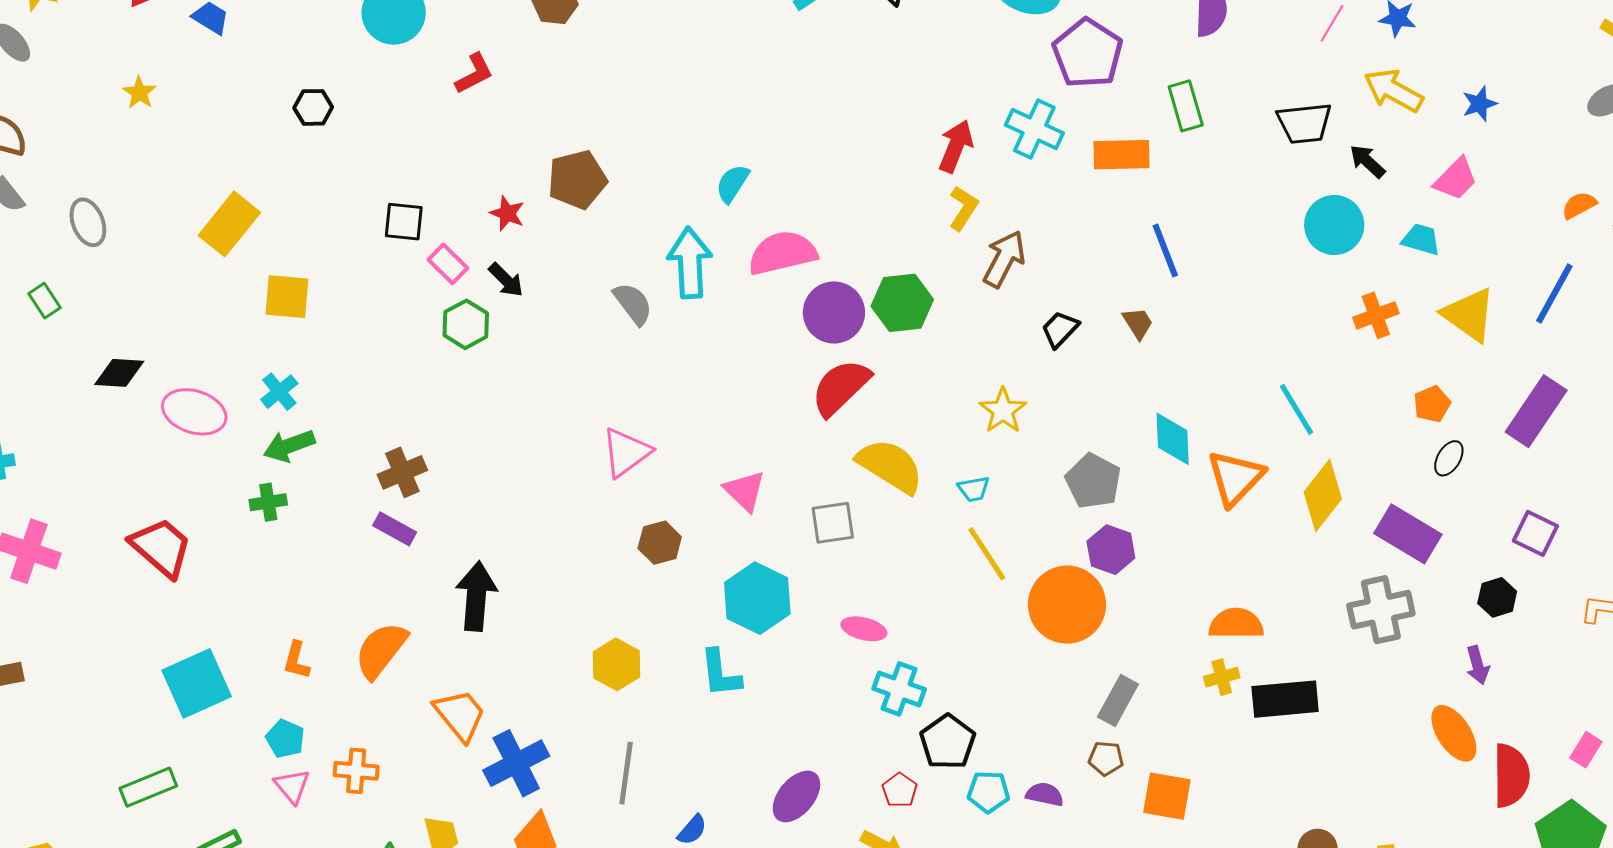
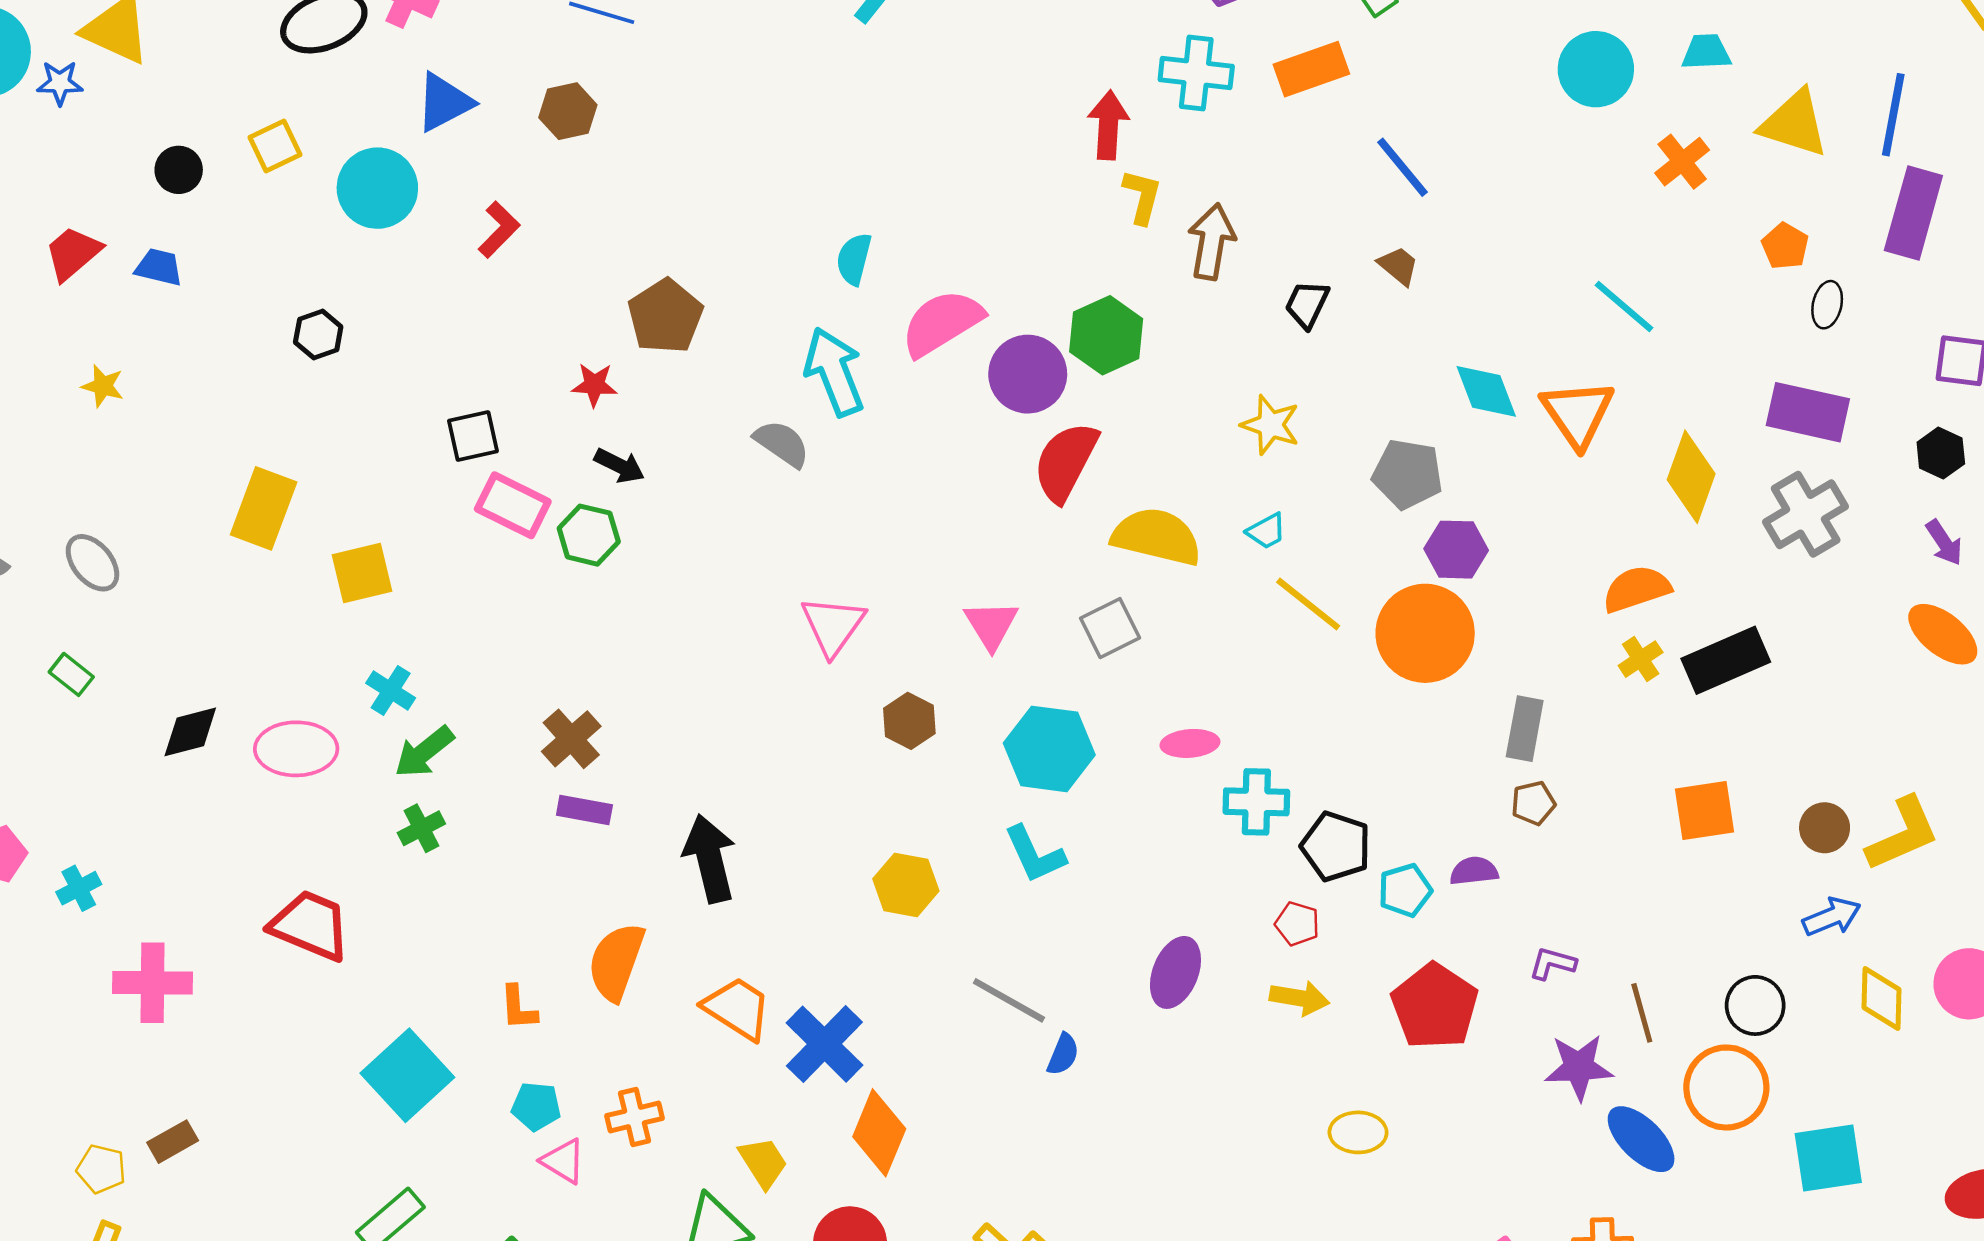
pink rectangle: (448, 264) -> (513, 505), moved, size x1.4
blue line: (1554, 293) -> (1893, 115), moved
pink triangle: (745, 491) -> (991, 625), turned 33
yellow diamond: (1323, 495) -> (1691, 477), moved
gray line: (626, 773) -> (1009, 1000), moved, turned -50
orange square: (1167, 796) -> (1705, 811), moved

